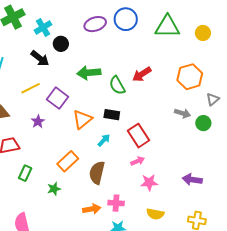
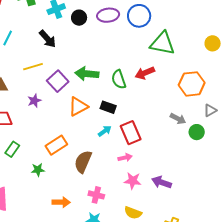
green triangle: (167, 27) -> (162, 43), moved
black circle: (61, 44) -> (79, 18), moved
green arrow: (89, 73) -> (87, 74), moved
cyan arrow: (104, 140) -> (105, 131), moved
purple arrow: (192, 180) -> (162, 182), moved
orange arrow: (92, 209) -> (61, 202), moved

